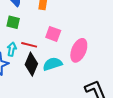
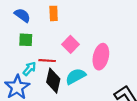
pink square: (53, 34) -> (71, 44), turned 35
cyan arrow: (12, 49) -> (29, 69), turned 40

